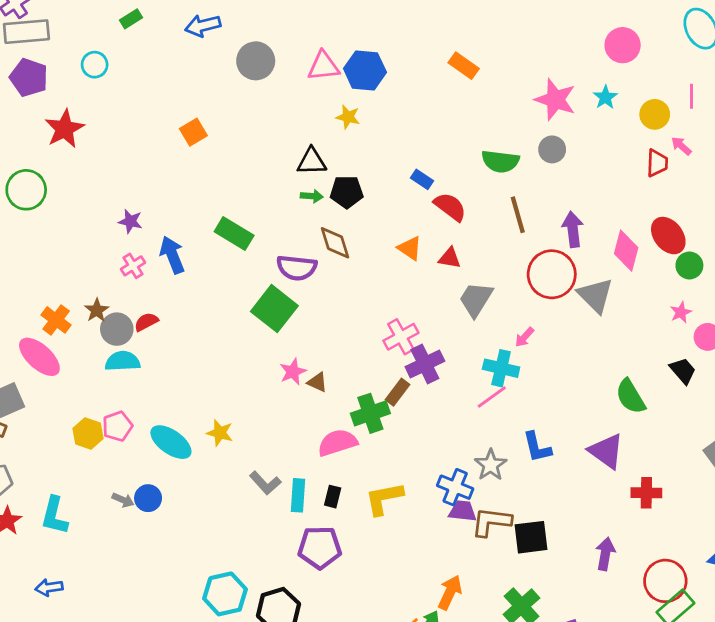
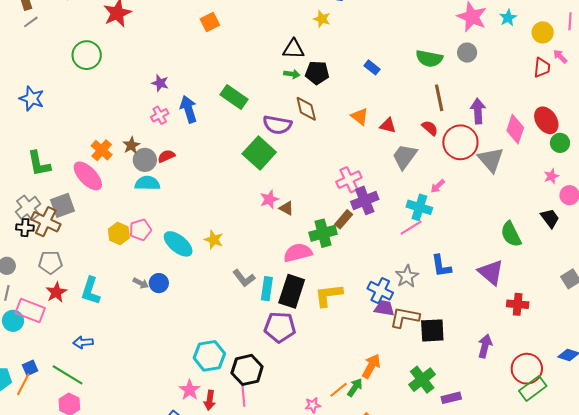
red semicircle: (450, 207) -> (430, 128), moved, size x0.7
black rectangle: (333, 497) -> (292, 291), size x2.0

